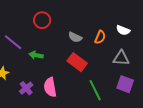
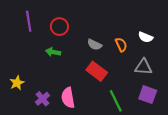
orange semicircle: (100, 37) -> (121, 45), turned -48
purple line: (13, 42) -> (29, 21), moved, turned 42
green arrow: (36, 55) -> (53, 52), moved

